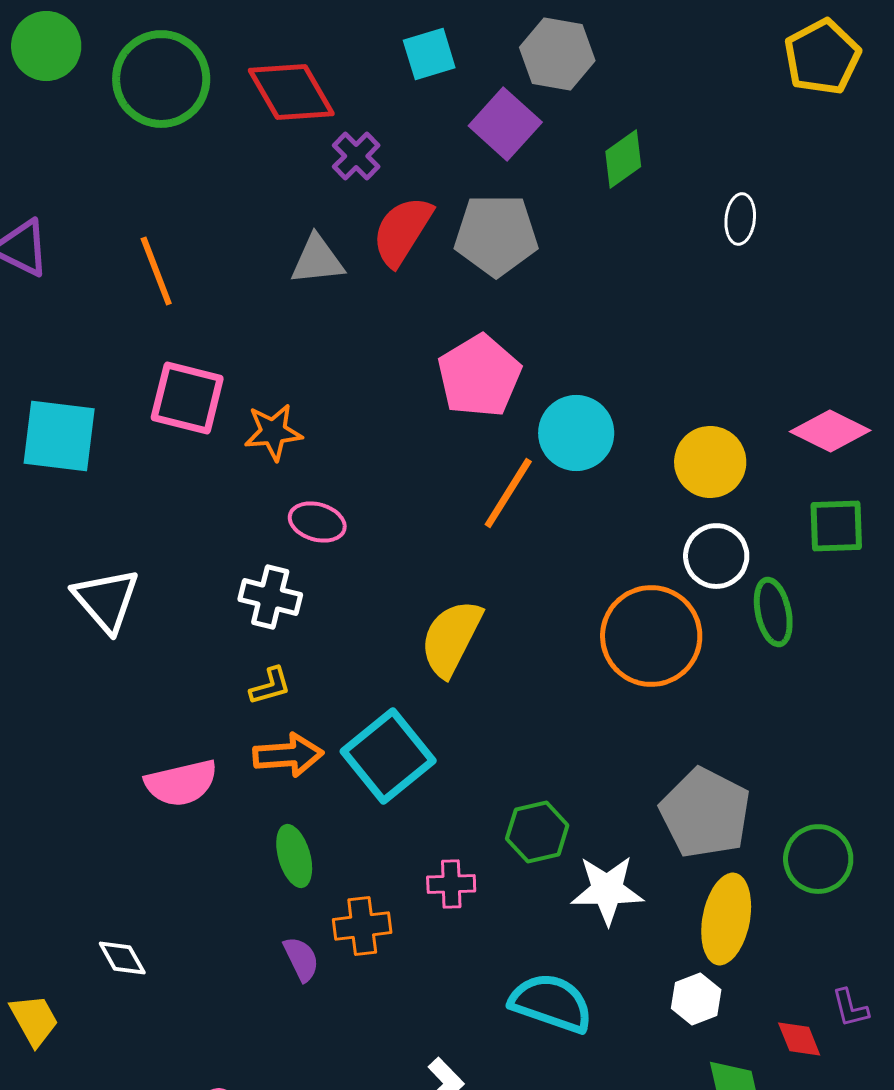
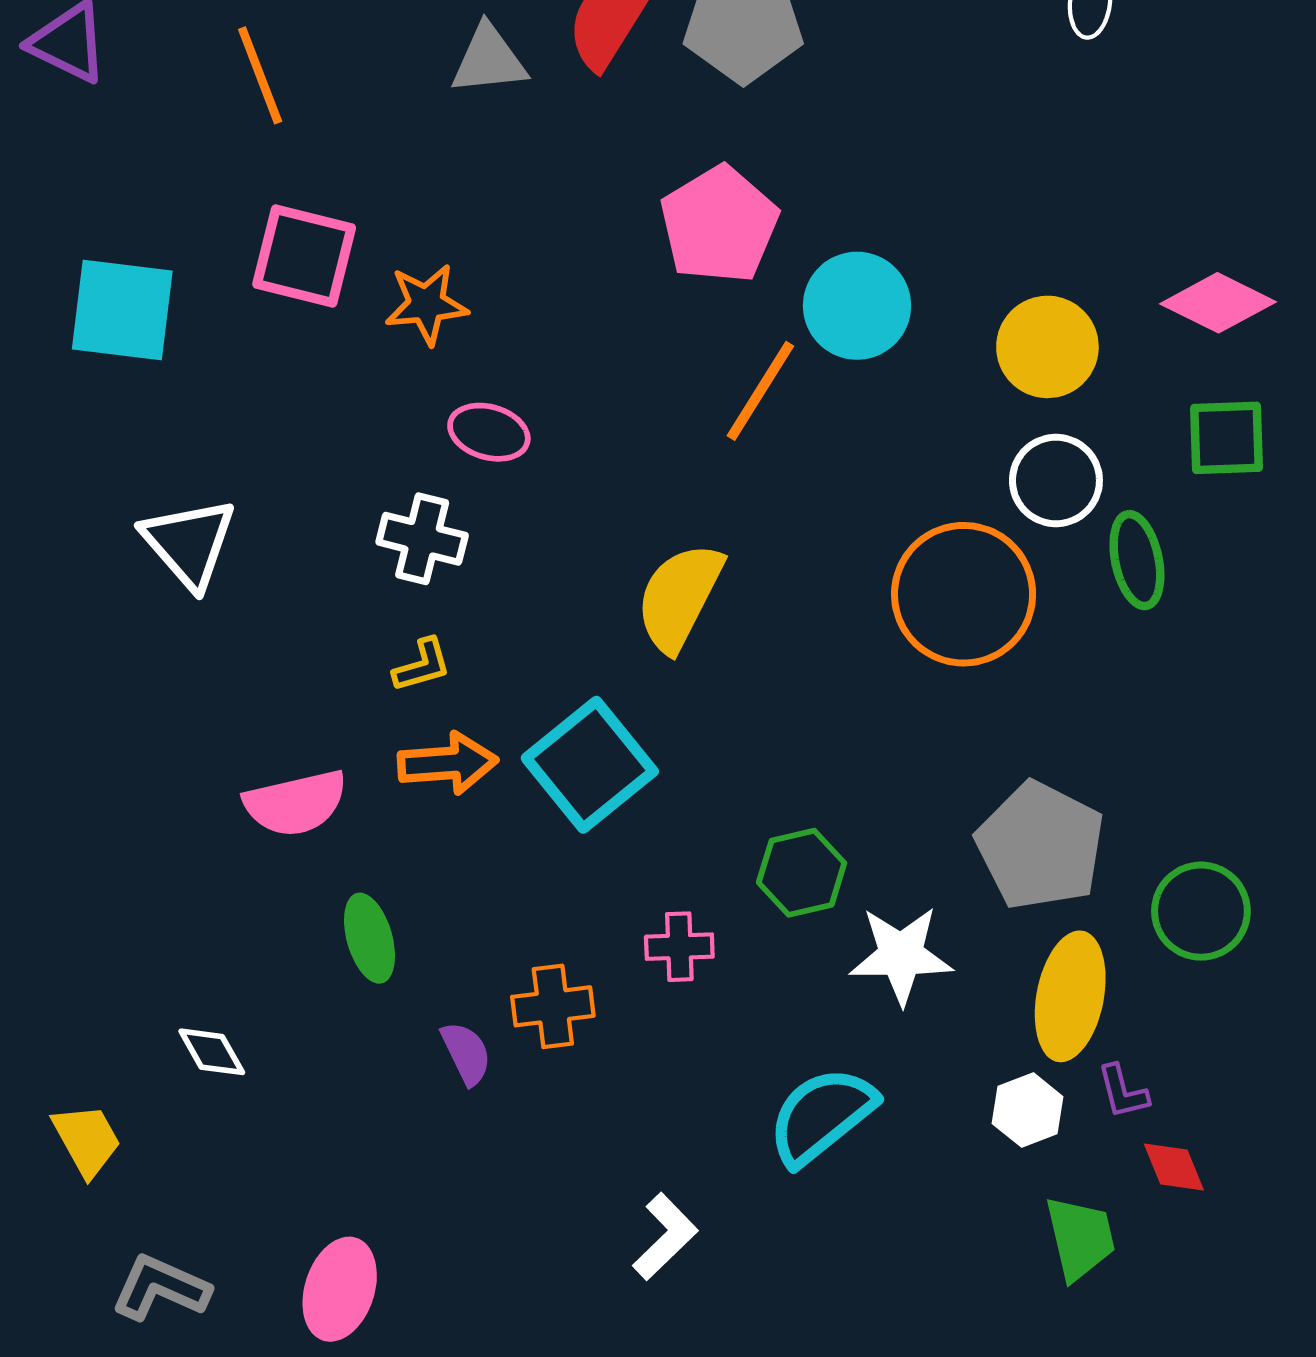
green ellipse: (294, 856) -> (370, 938), moved
cyan semicircle: (551, 1003) -> (821, 1116), turned -58
purple L-shape: (850, 1008) -> (1123, 1092), moved

